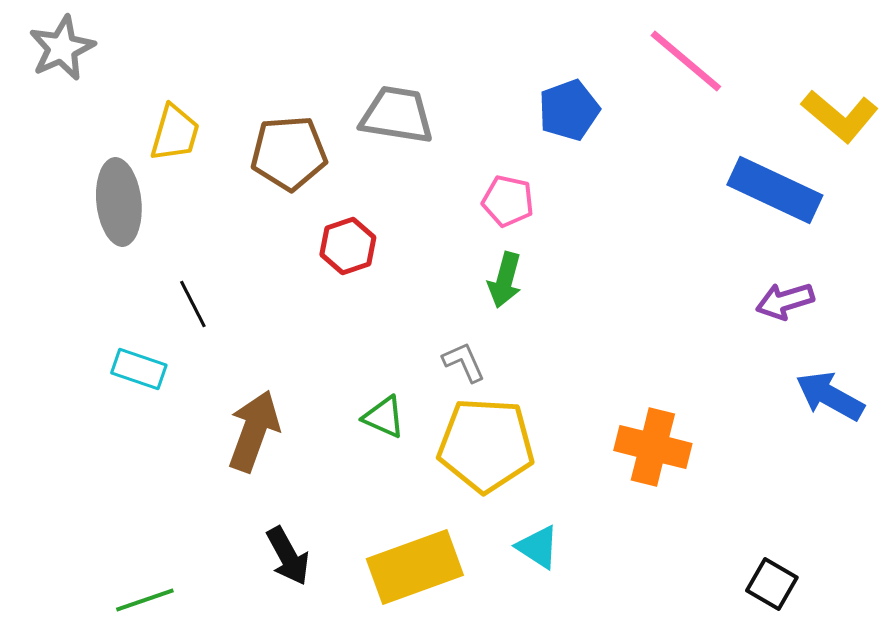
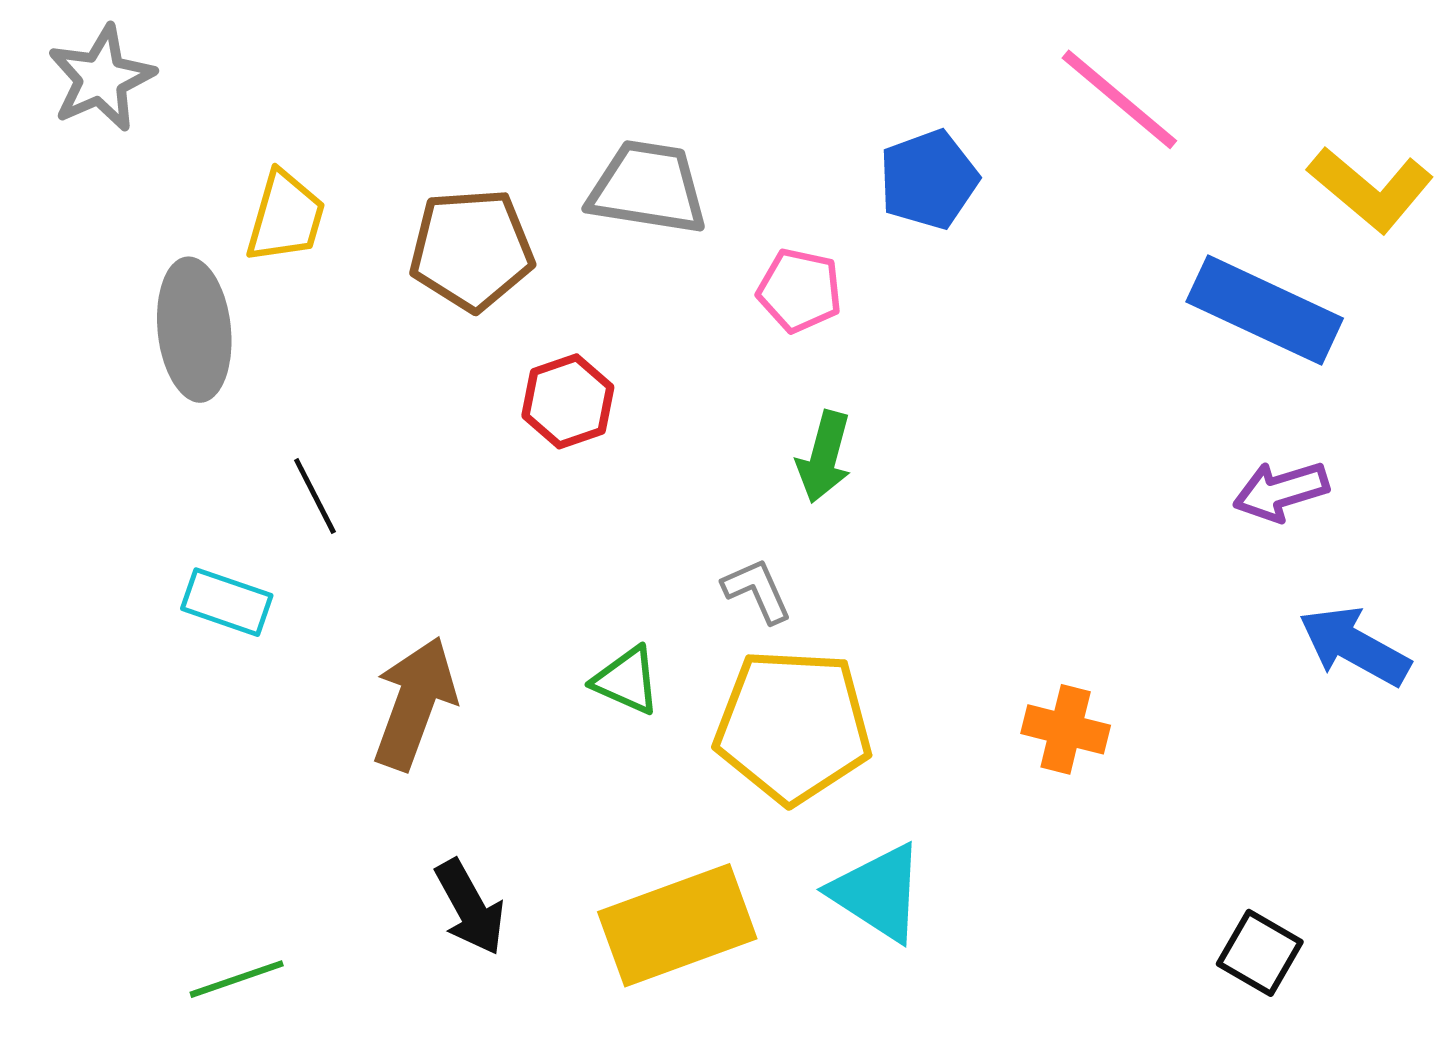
pink pentagon: (508, 201) -> (800, 290), moved
orange cross: (653, 447) -> (1066, 729), size x0.7
cyan triangle: (538, 547) -> (878, 893), size x1.4

